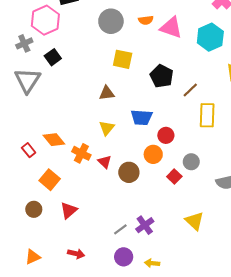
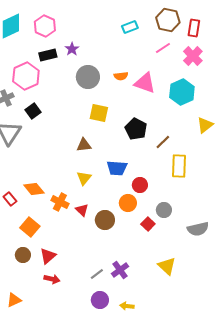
brown circle: (34, 209) -> (23, 255), moved
red arrow: (76, 254) -> (52, 279), moved

